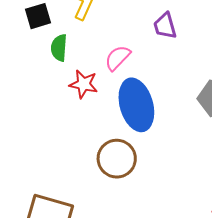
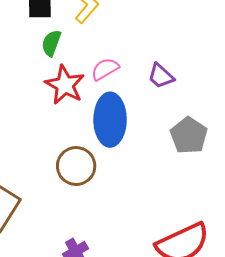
purple trapezoid: (165, 26) -> (161, 76), moved, turned -48
red star: (84, 84) -> (65, 85), size x1.4

